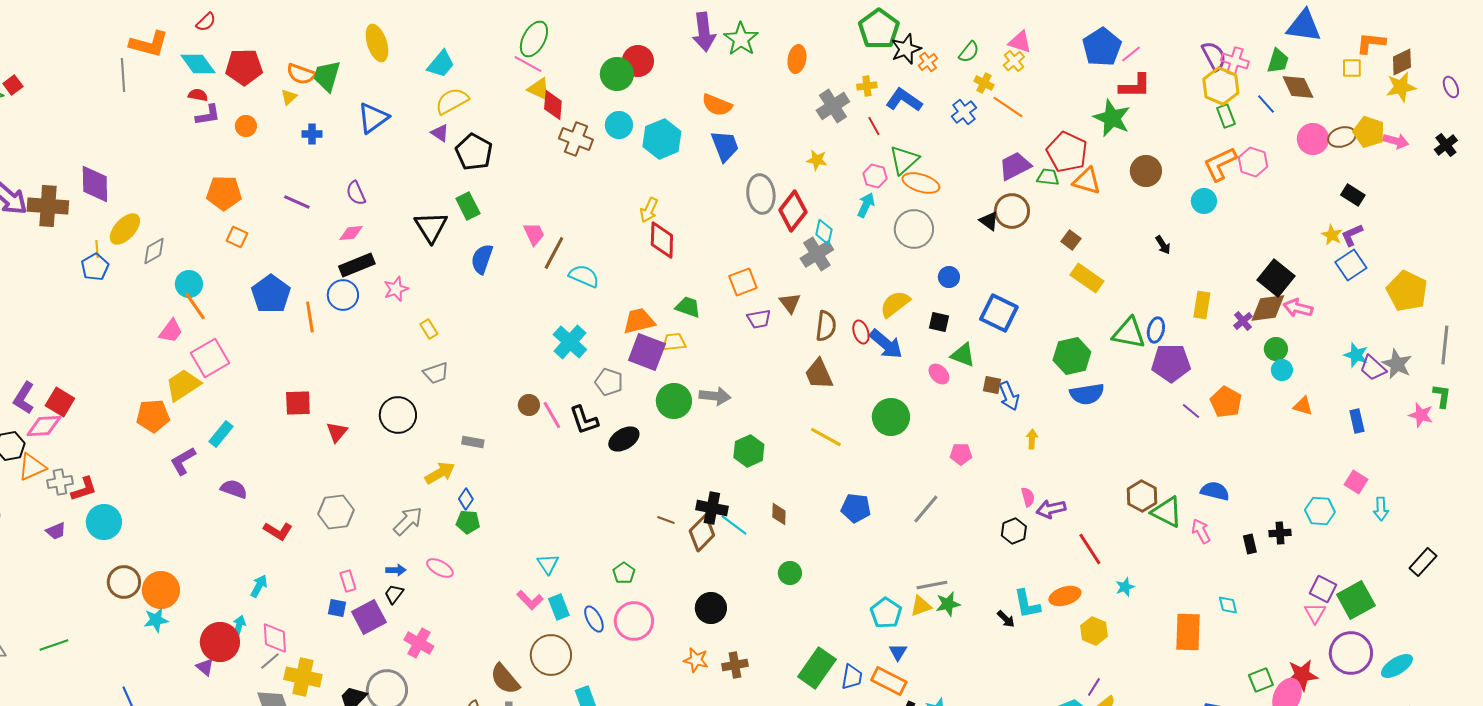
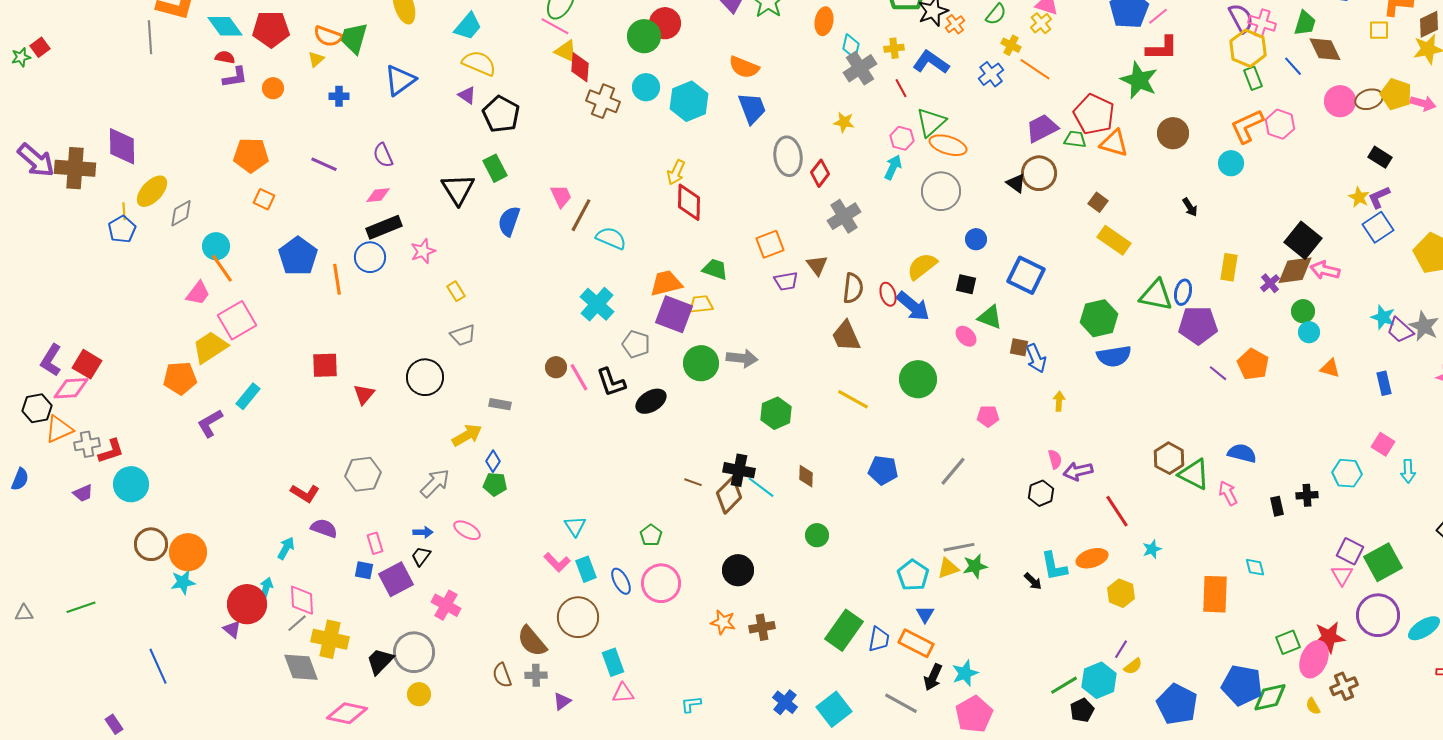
yellow semicircle: (452, 101) -> (479, 63), turned 52
red diamond: (793, 211) -> (820, 173), size x0.7
cyan diamond: (824, 232) -> (851, 46), moved
purple semicircle: (234, 489) -> (324, 528), moved

